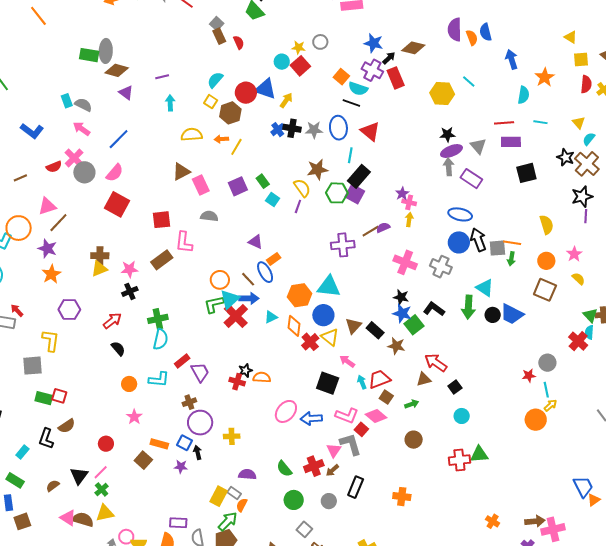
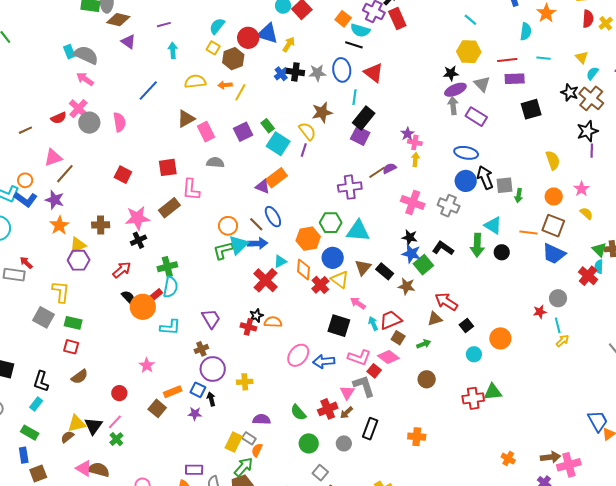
yellow hexagon: (442, 94) -> (469, 52), moved
gray semicircle: (83, 105) -> (86, 55), size x1.4
blue L-shape: (32, 131) -> (26, 199), moved
blue line: (119, 139) -> (148, 90), moved
pink semicircle: (115, 173) -> (119, 122), turned -48
green hexagon: (337, 193) -> (331, 223), moved
cyan square: (273, 199) -> (278, 144), size x1.6
red square: (117, 204) -> (123, 175), moved, size x0.7
orange circle: (19, 228) -> (25, 180), size x0.6
orange line: (512, 243) -> (529, 232), moved
brown cross: (100, 256) -> (101, 225), moved
orange rectangle: (274, 259) -> (276, 178), moved, size x1.5
yellow triangle: (99, 269) -> (78, 245), moved
pink star: (129, 269) -> (137, 218), size x1.4
cyan triangle: (329, 287) -> (358, 231), moved
blue trapezoid: (512, 314) -> (554, 254), moved
red cross: (236, 316) -> (265, 280), moved
red rectangle: (182, 361) -> (155, 296), moved
gray square: (33, 366) -> (44, 317), turned 35
orange circle: (129, 384) -> (143, 307), moved, size x1.6
green rectangle: (44, 398) -> (73, 323), moved
orange circle: (536, 420) -> (500, 338), moved
black L-shape: (46, 439) -> (41, 381), moved
orange rectangle: (159, 444) -> (173, 392), turned -36
yellow triangle: (105, 513) -> (77, 424), moved

